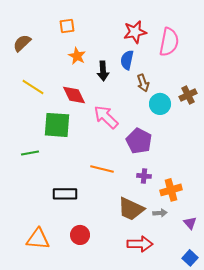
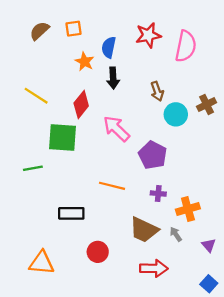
brown semicircle: (22, 43) -> (39, 31), moved
blue semicircle: (127, 60) -> (109, 47), moved
red diamond: (74, 95) -> (81, 104), turned 65
gray arrow: (160, 213) -> (176, 234), turned -120
red circle: (80, 235) -> (98, 252), moved

